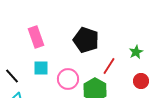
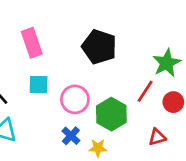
green star: (136, 52) -> (167, 63), size x1.5
red line: (109, 66) -> (145, 91), moved

